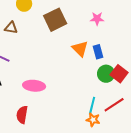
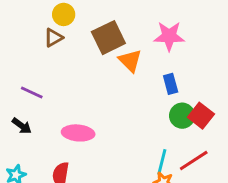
pink star: (97, 19) -> (169, 36), size x1.5
brown triangle: (11, 28) -> (53, 38), moved, turned -40
orange triangle: (80, 49) -> (130, 61), moved

